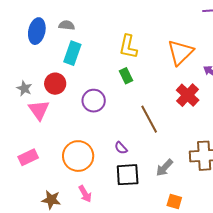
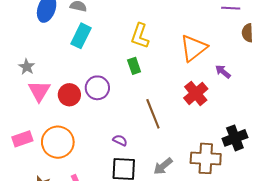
red circle: (55, 84) -> (69, 95), moved
purple semicircle: (121, 148) -> (120, 140), turned 152
orange circle: (78, 156) -> (58, 142), moved

